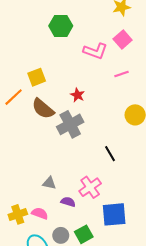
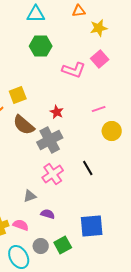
pink line: (121, 74) -> (99, 109), moved
gray triangle: (49, 183) -> (30, 196), turned -32
pink cross: (90, 187) -> (53, 174), moved

